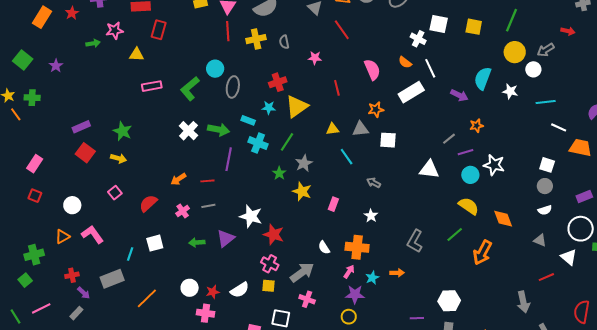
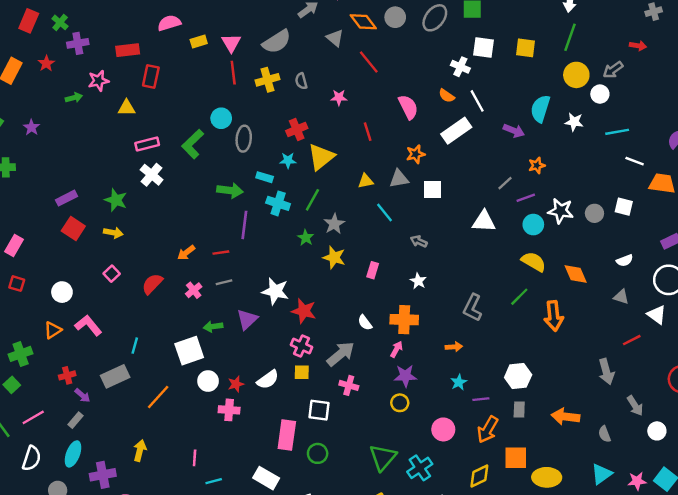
white cross: (188, 131) -> (152, 175), moved
gray circle: (545, 186) -> (594, 213), moved
white square: (155, 243) -> (189, 351), moved, size x1.4
orange arrow: (482, 252) -> (554, 316), turned -30
cyan star: (372, 278) -> (459, 382), moved

